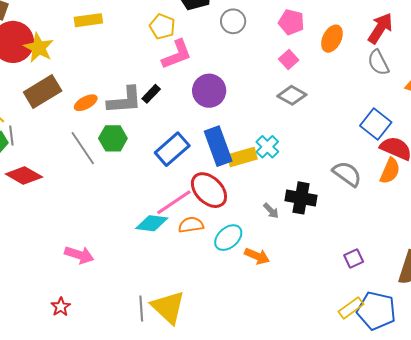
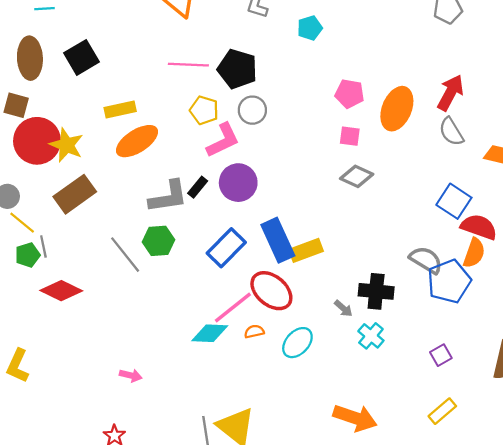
gray circle: (233, 21) -> (252, 110), moved
orange ellipse: (332, 39) -> (397, 109), size x1.4
pink square: (289, 59) -> (350, 136), turned -36
purple circle: (209, 91) -> (238, 183), moved
orange ellipse: (86, 103) -> (137, 141), moved, size x1.6
cyan cross: (267, 147) -> (371, 336), moved
orange semicircle: (191, 225) -> (254, 332), size x0.7
pink arrow: (79, 255) -> (131, 375), size x0.7
orange arrow: (257, 256) -> (355, 418), moved, size x1.5
blue pentagon: (376, 311) -> (449, 281), moved, turned -30

